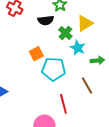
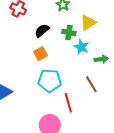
black semicircle: (46, 20) -> (42, 31), moved, turned 147
green cross: (65, 33) -> (69, 33), turned -32
cyan pentagon: (54, 69) -> (50, 81), moved

